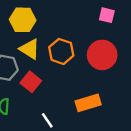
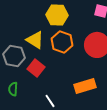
yellow hexagon: (23, 20) -> (57, 15), moved

